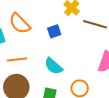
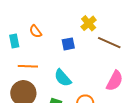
orange semicircle: (20, 23) -> (35, 31), size x0.6

